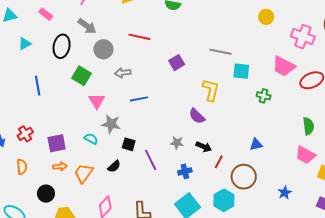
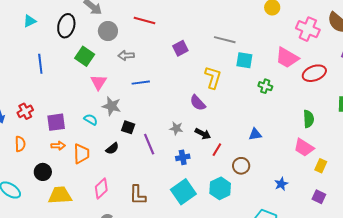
orange trapezoid: (84, 173) -> (81, 154), turned 140
brown circle: (244, 177) -> (241, 166), size x0.7

